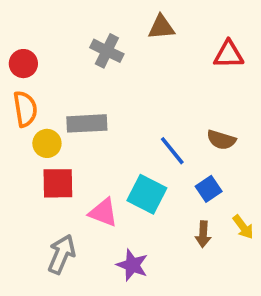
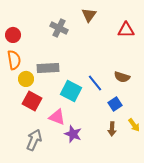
brown triangle: (161, 27) -> (89, 15), turned -49
red square: (58, 183) -> (32, 101), turned 30
cyan square: (147, 194) -> (71, 91), moved
purple star: (132, 265) -> (73, 134), moved

